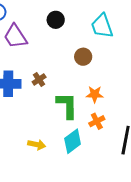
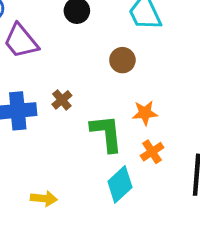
yellow arrow: (37, 145) -> (44, 198), moved

